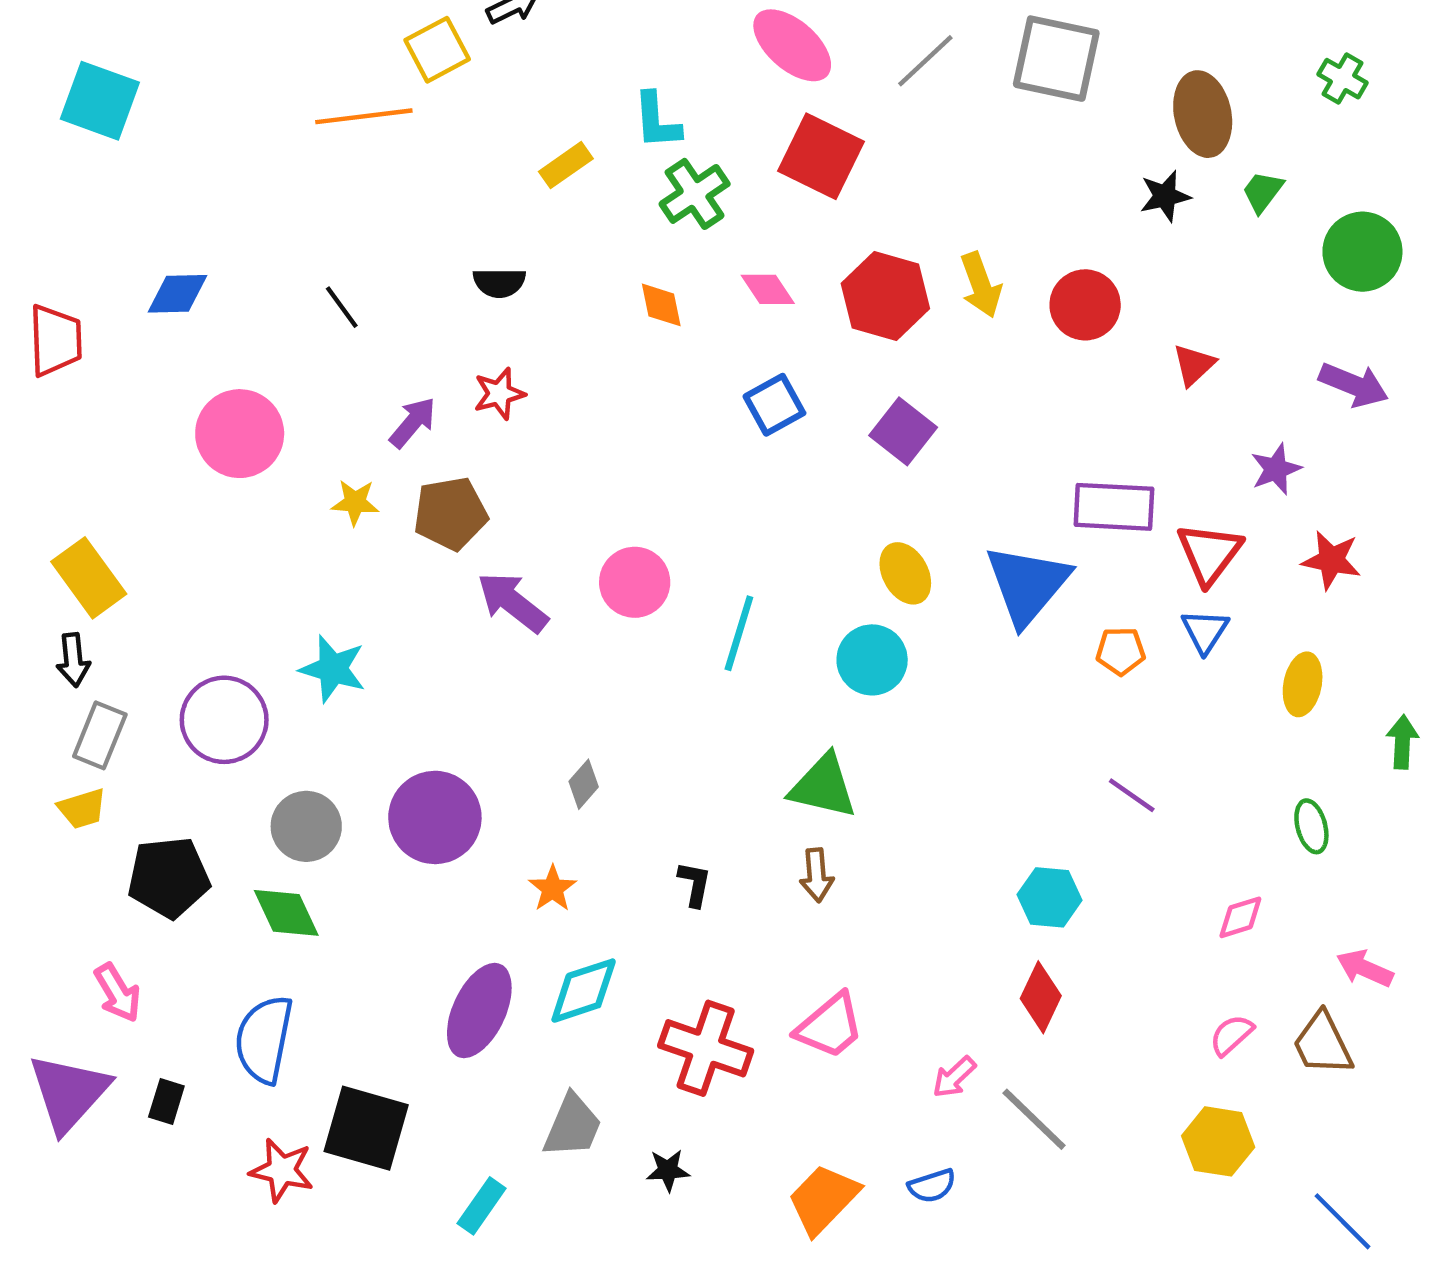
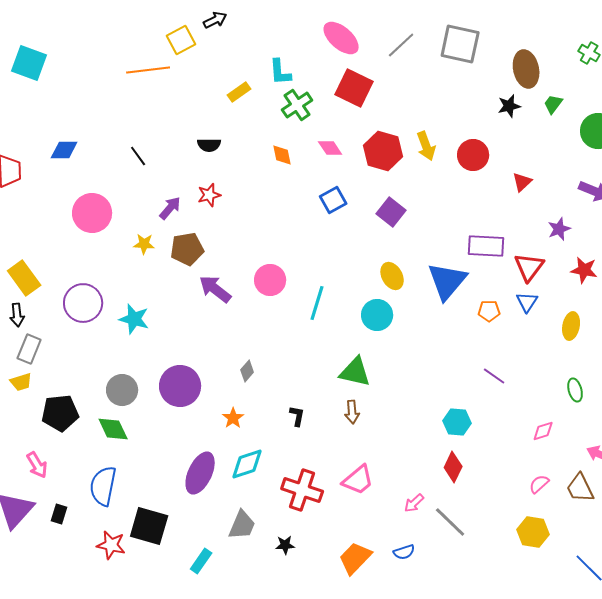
purple circle: (224, 720) -> (83, 303), moved

